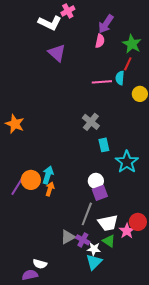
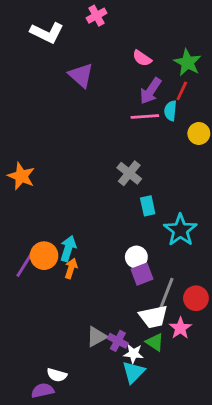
white L-shape: (50, 23) -> (47, 33), moved
purple arrow: (106, 24) -> (151, 91), moved
pink semicircle: (100, 41) -> (142, 58), turned 112
gray line: (87, 214) -> (166, 294), moved
red circle: (138, 222) -> (196, 298), moved

